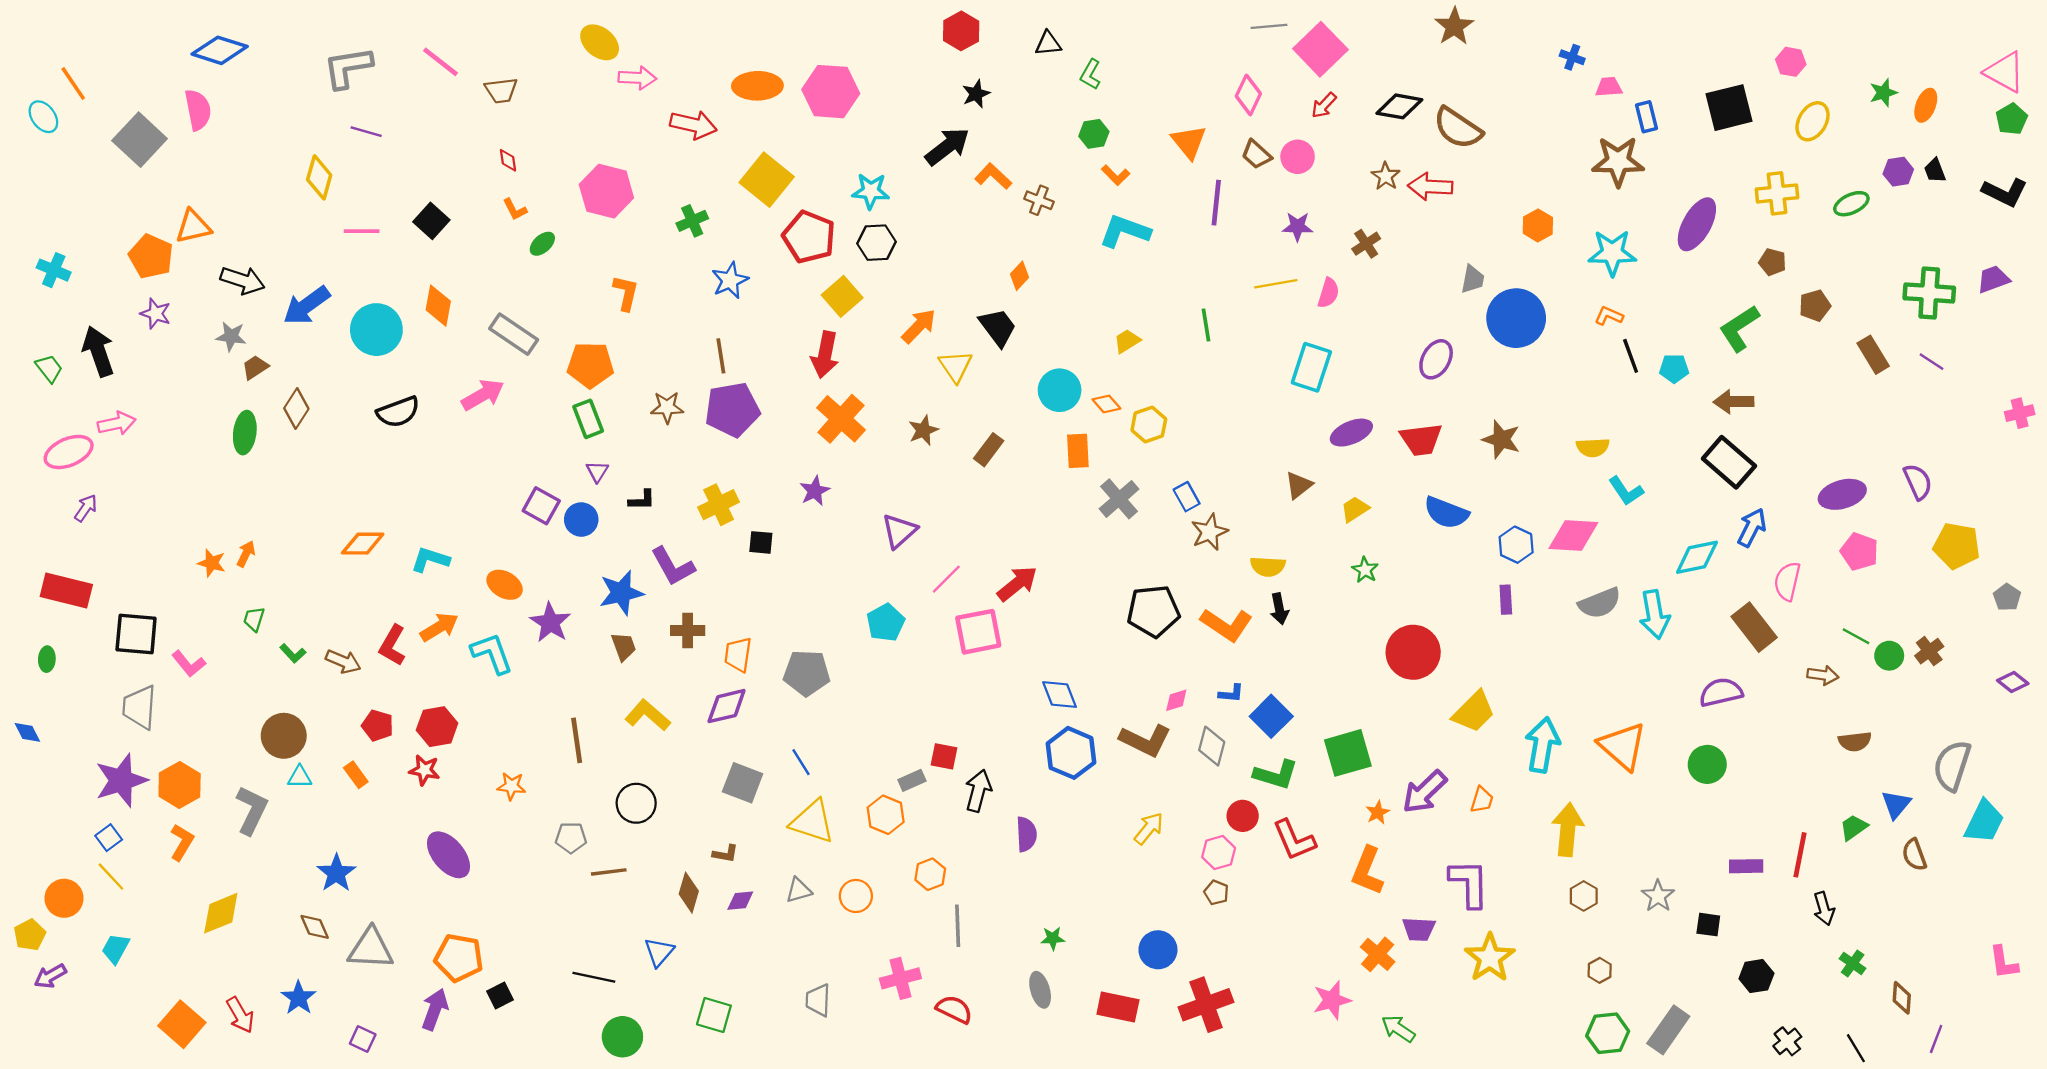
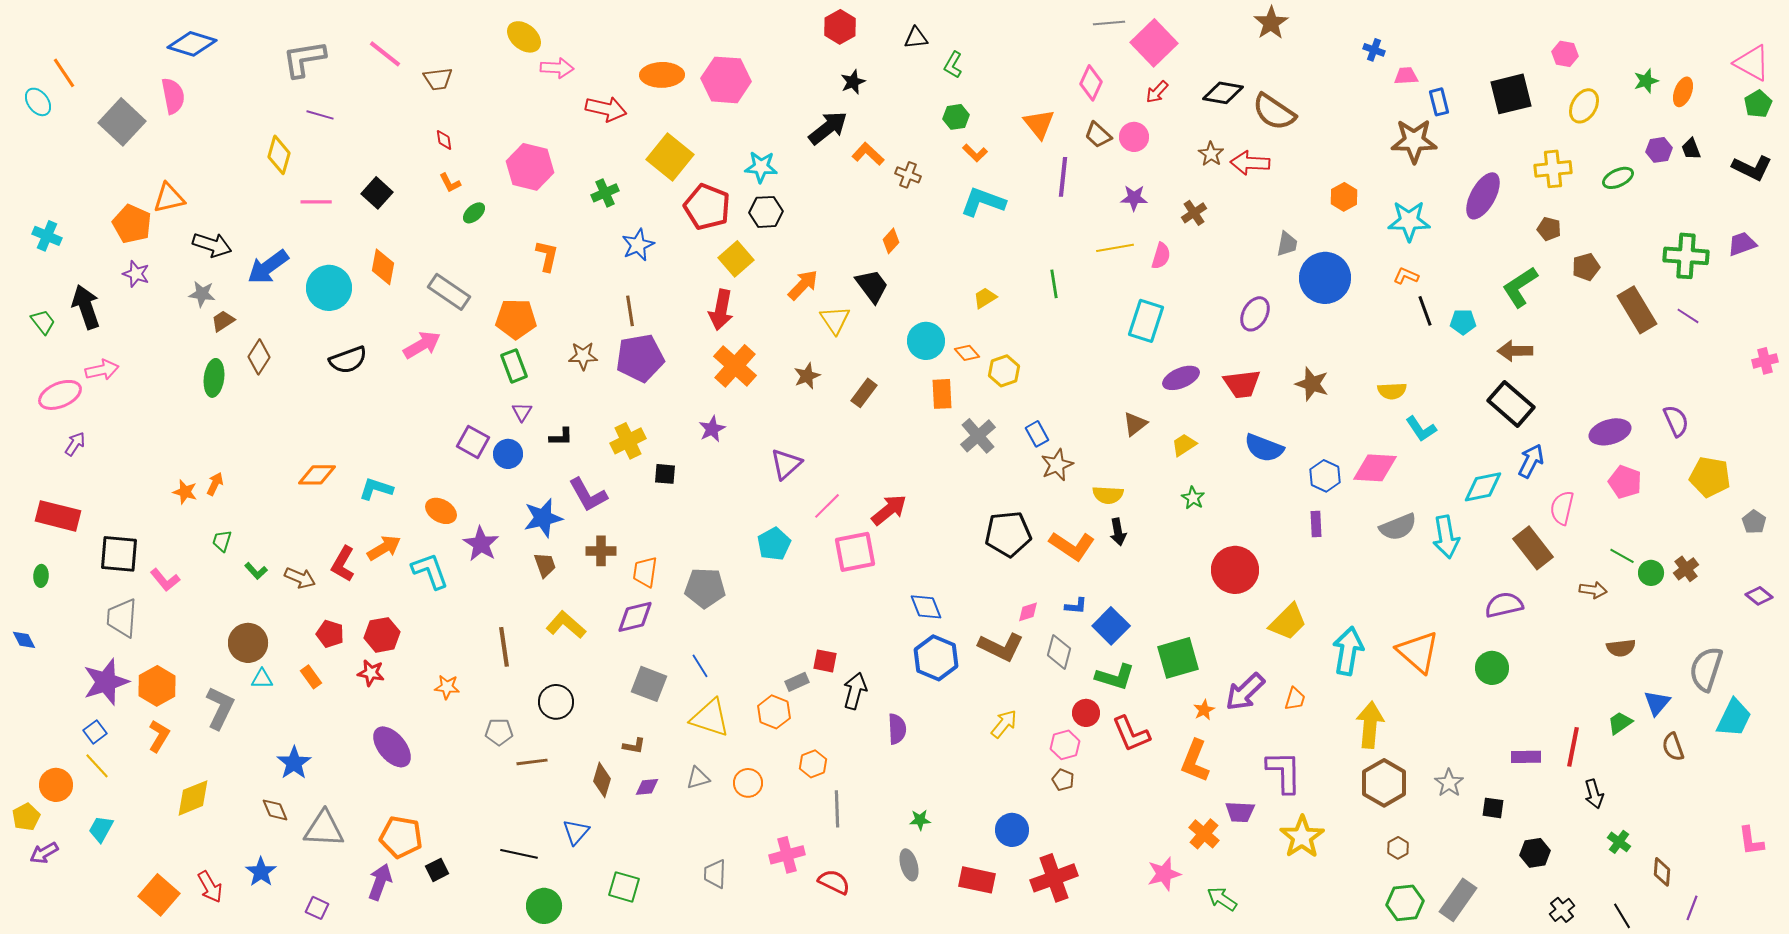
brown rectangle: (1873, 355) -> (1637, 310), size x1.4
brown hexagon: (1584, 896) -> (1384, 783), size x1.8

